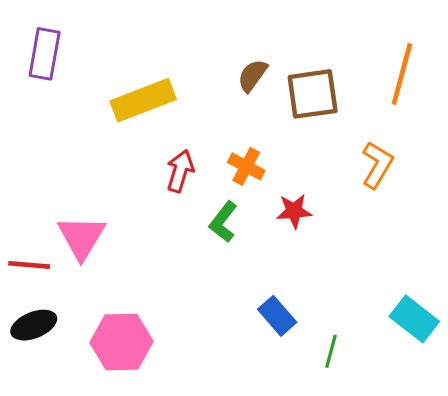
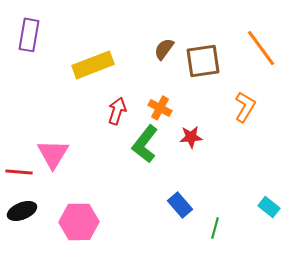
orange line: (402, 74) -> (261, 48), turned -51
green L-shape: (223, 222) -> (145, 144), size x1.4
cyan rectangle: (414, 319) -> (269, 207), size x0.7

